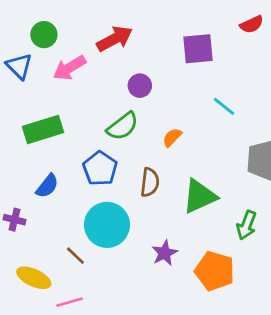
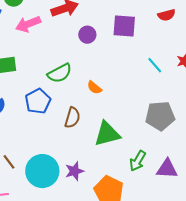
purple circle: (140, 86) -> (87, 35), moved
cyan line: (224, 106) -> (155, 65), moved
orange semicircle: (172, 137) -> (94, 88), turned -105
cyan circle: (107, 225) -> (42, 171), moved

